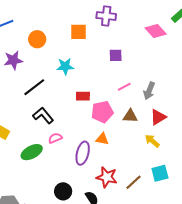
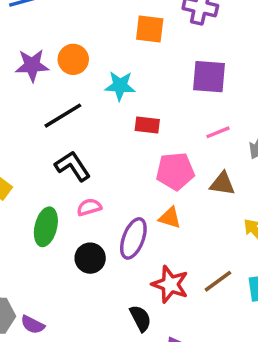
orange circle: (37, 39) -> (73, 59), moved
purple square: (116, 55) -> (209, 77), size x1.5
red rectangle: (83, 96) -> (147, 125), moved
green ellipse: (32, 152) -> (46, 227), turned -55
brown line: (134, 182) -> (218, 281), moved
black circle: (63, 191) -> (90, 258), moved

